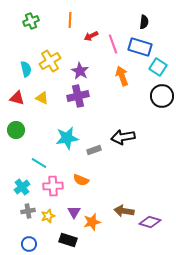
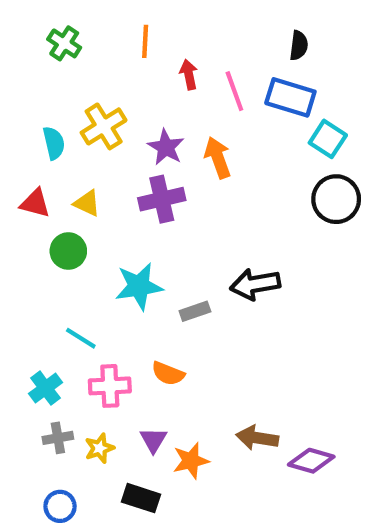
green cross: (31, 21) -> (64, 43), turned -35
red arrow: (91, 36) -> (189, 75), turned 104
orange arrow: (122, 76) -> (218, 158), moved
green circle: (16, 130) -> (68, 251), moved

